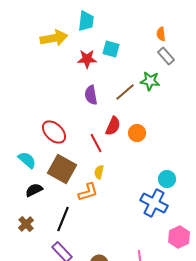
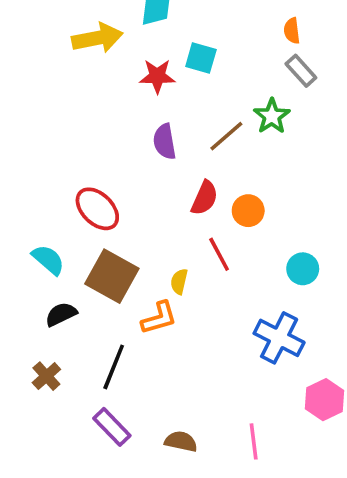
green star: (150, 81) -> (272, 116), turned 30
red line: (96, 143) -> (219, 254), moved
cyan circle: (167, 179) -> (303, 269), moved

